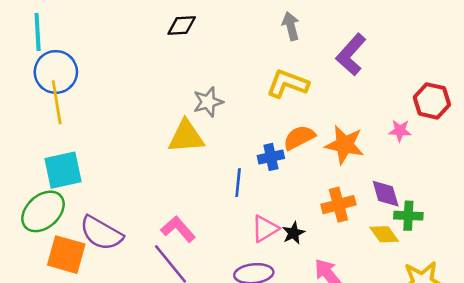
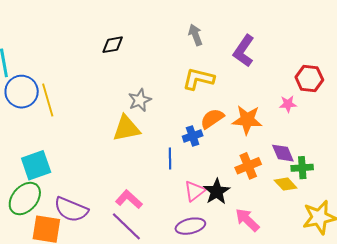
yellow line: (57, 102) -> (48, 100), moved
black star: (293, 233) -> (217, 192), size x1.5

